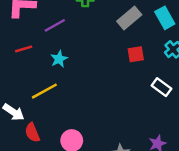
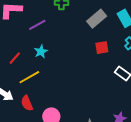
red line: (24, 49) -> (15, 58), moved, turned -32
red semicircle: (32, 133) -> (27, 103), moved

